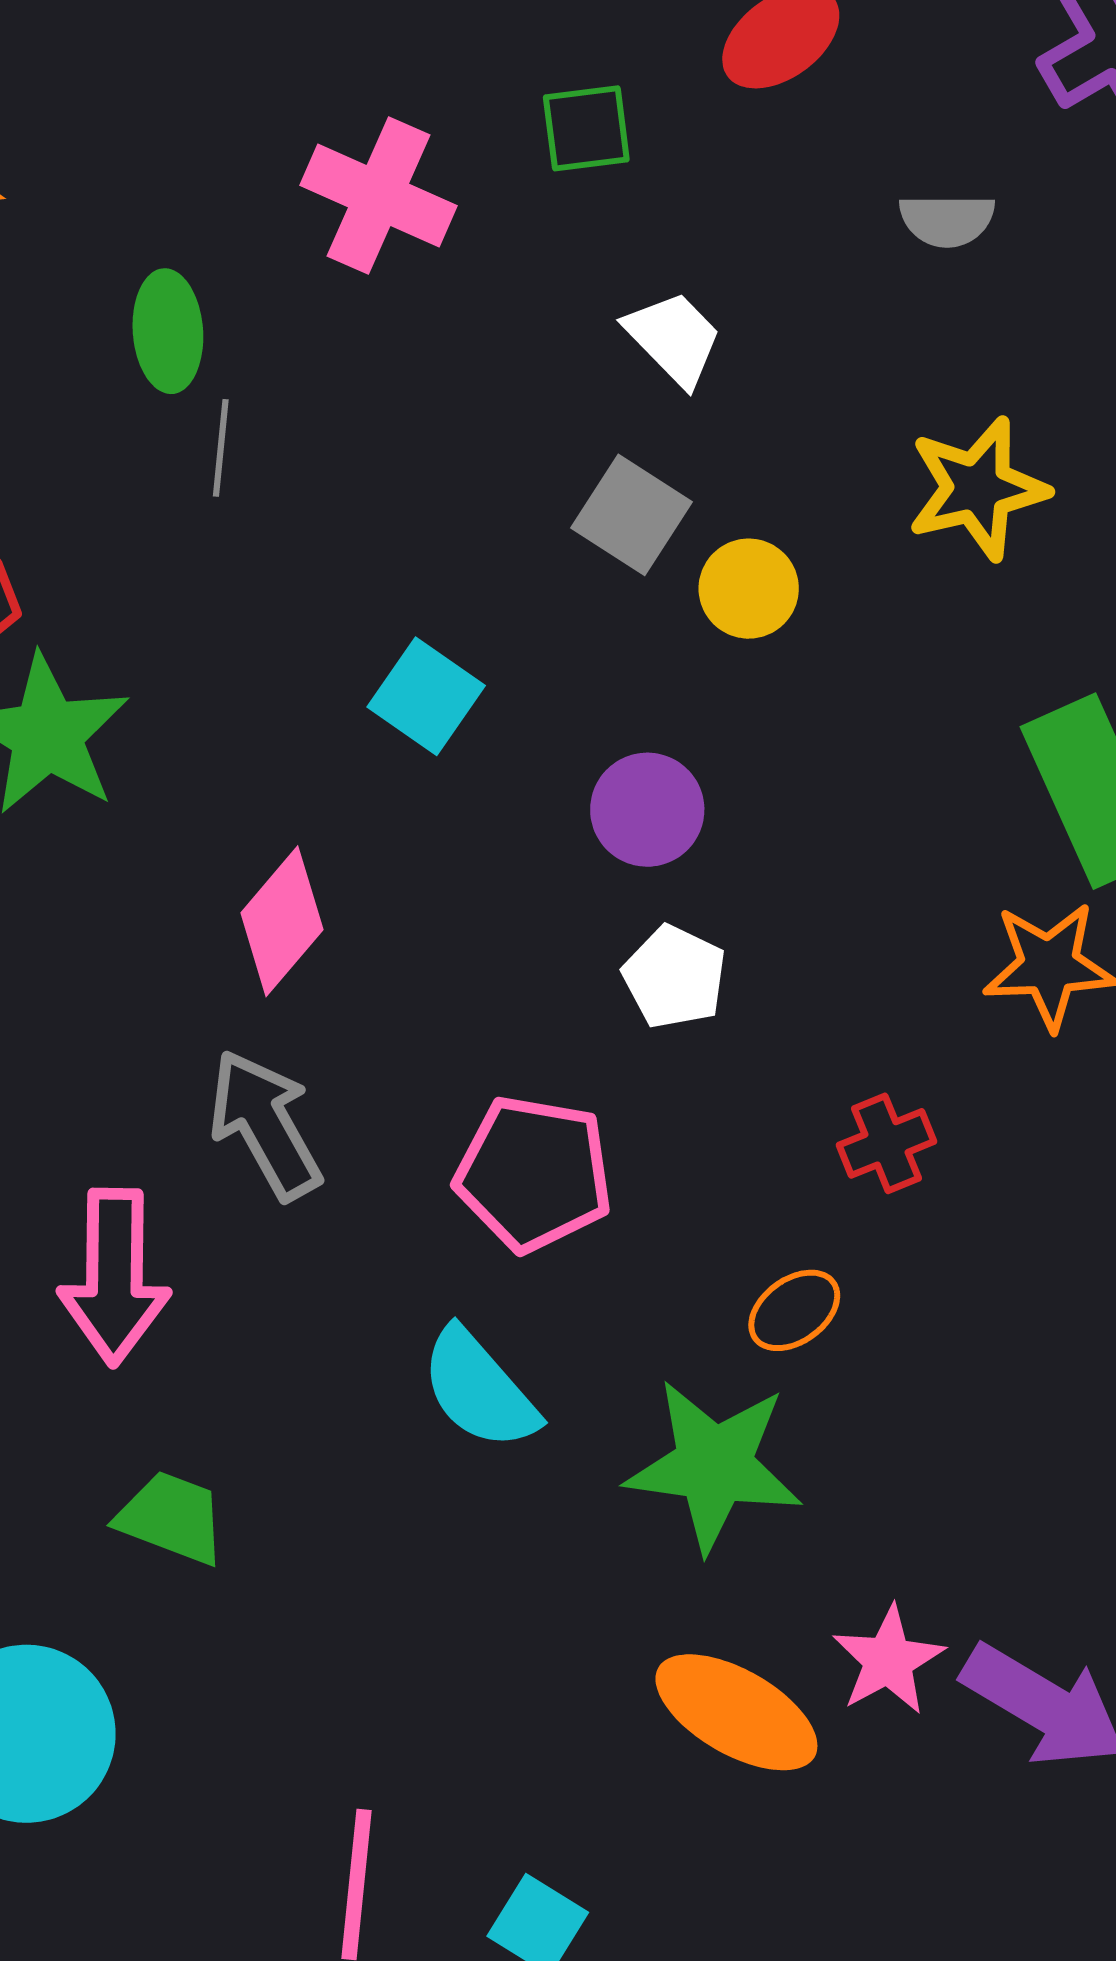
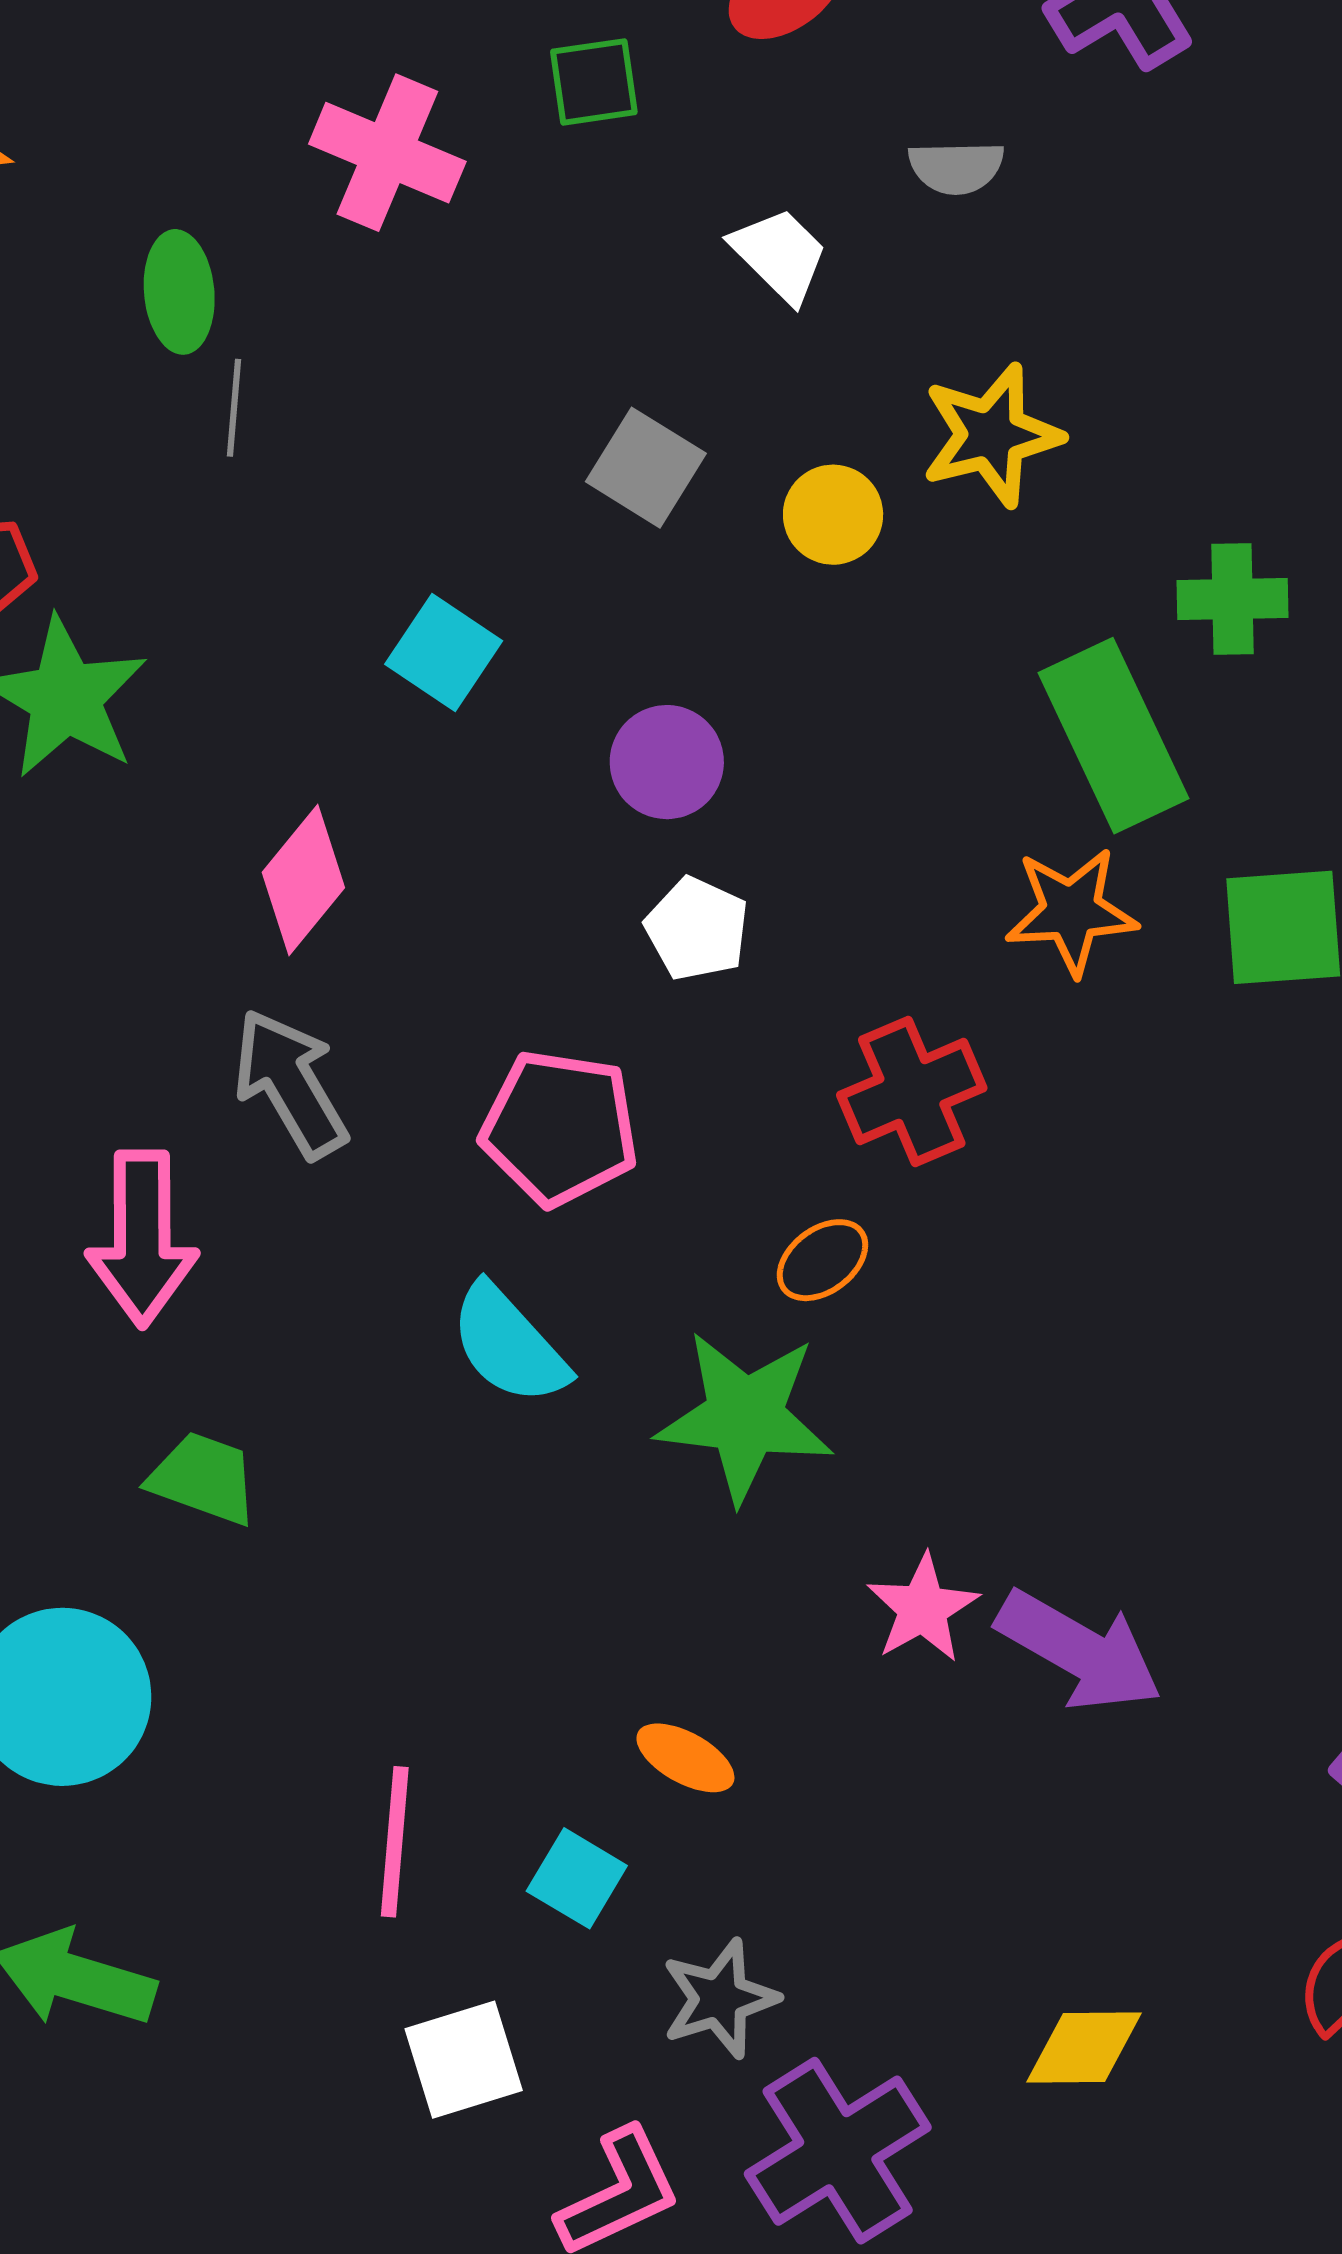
white trapezoid: (674, 338) -> (780, 255), moved
yellow circle: (749, 589) -> (833, 515), moved
red cross: (887, 1143) -> (912, 1092), size x1.5
orange ellipse: (736, 1712) -> (685, 1758), moved, size x0.6

